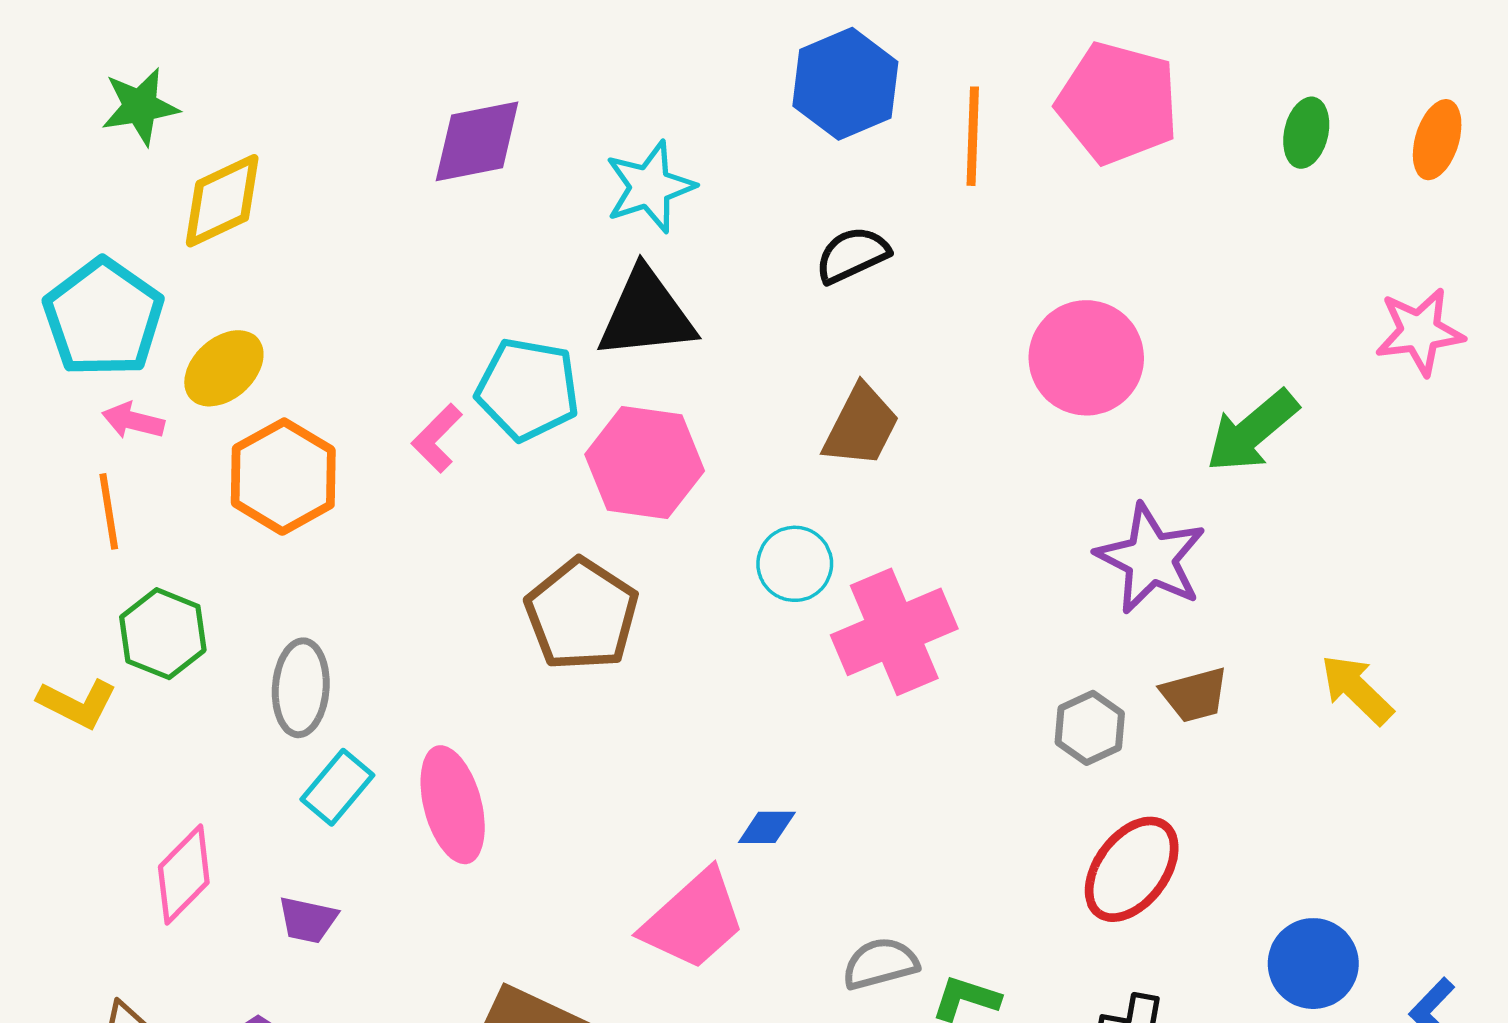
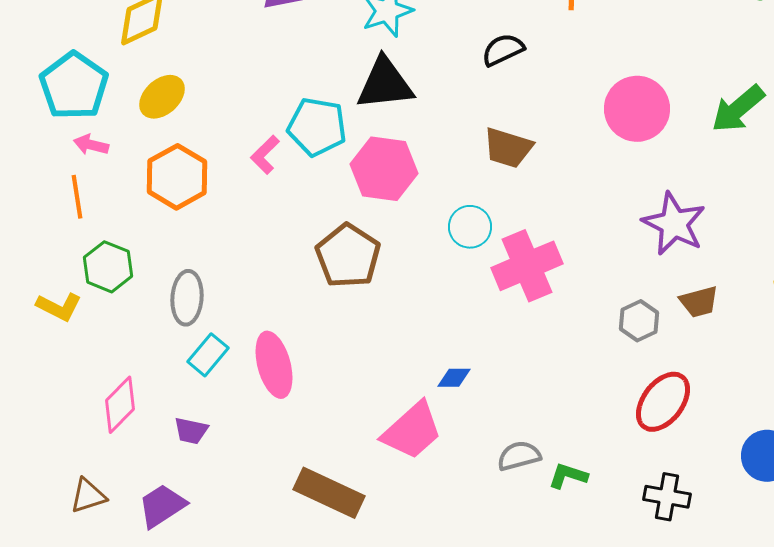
yellow ellipse: (224, 368) -> (162, 97), moved
brown trapezoid: (861, 426) -> (508, 148), turned 80
green arrow: (1252, 431) -> (738, 109), moved

